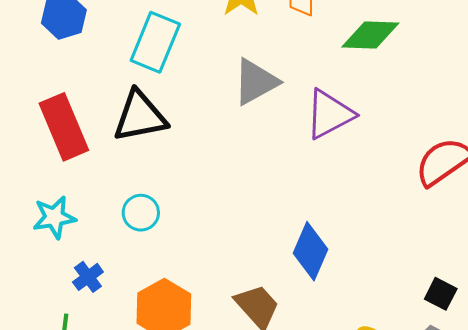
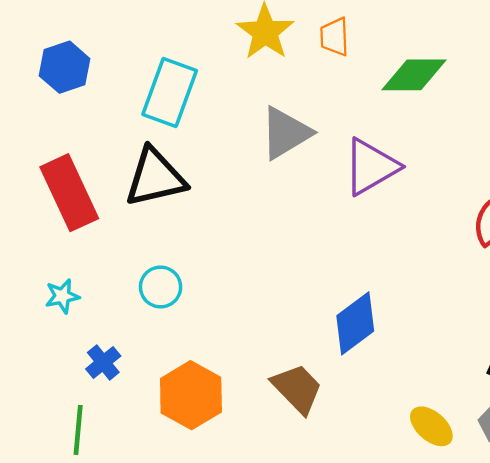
cyan star: (54, 217) -> (62, 296), size x0.7
blue diamond: (310, 251) -> (355, 323), turned 32

